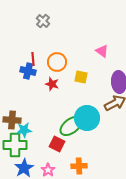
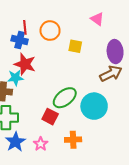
red star: (52, 84) -> (25, 64), moved, size x1.5
cyan circle: (87, 118) -> (94, 106), moved
cyan star: (24, 130) -> (15, 78), moved

